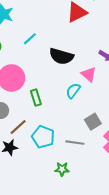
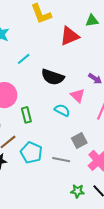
cyan semicircle: (73, 91) -> (62, 110), turned 77
green star: (62, 169) -> (77, 191), moved

